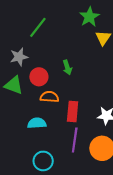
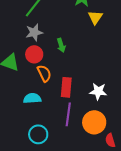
gray star: (19, 57) -> (34, 32), moved
orange semicircle: (49, 97) -> (44, 73), turned 60

